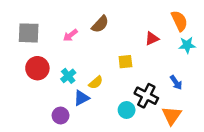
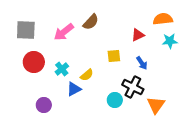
orange semicircle: (179, 21) -> (163, 19), turned -72
pink arrow: (70, 35) -> (64, 32), size x1.5
blue arrow: (176, 83) -> (142, 63), moved
purple circle: (61, 116) -> (44, 105), moved

